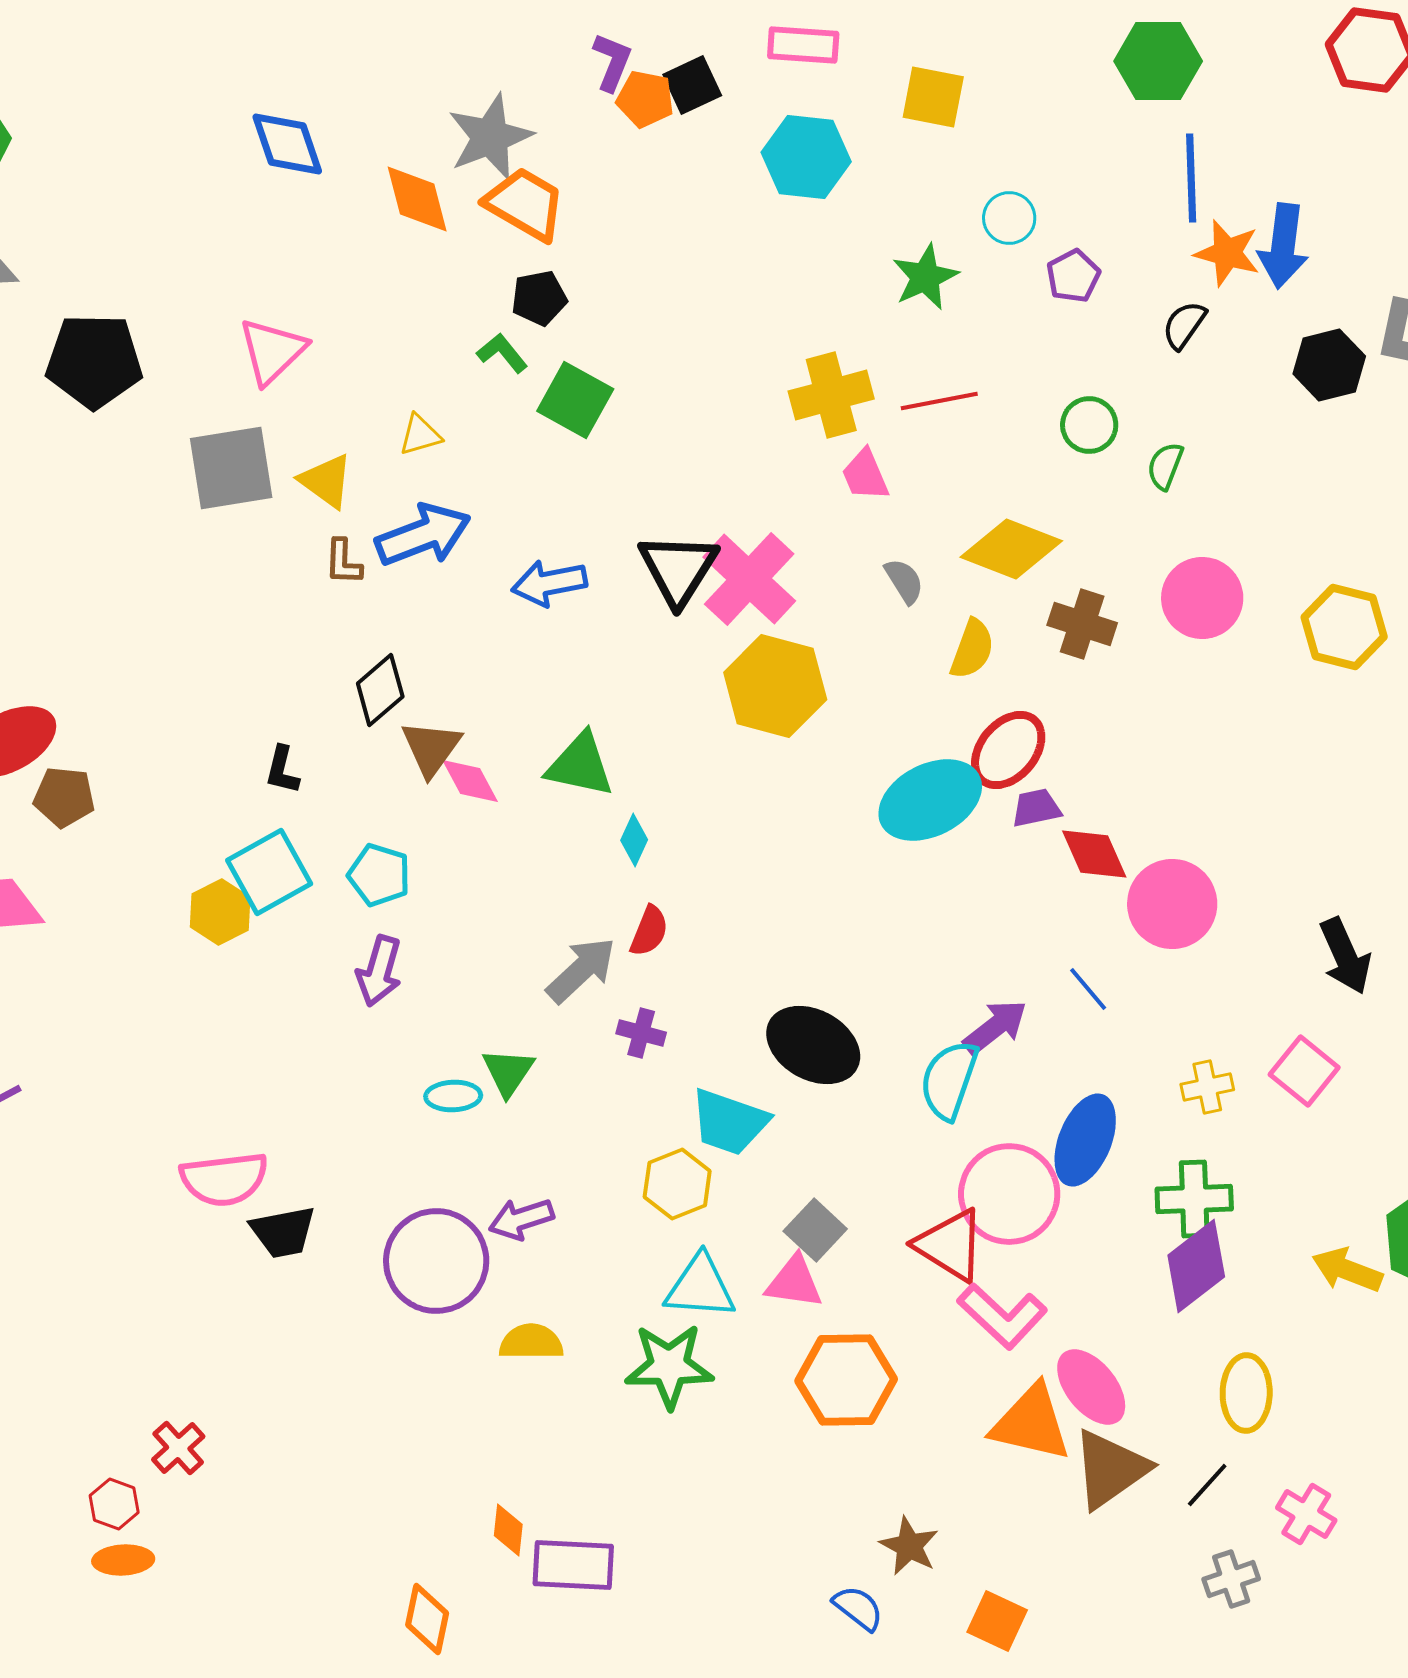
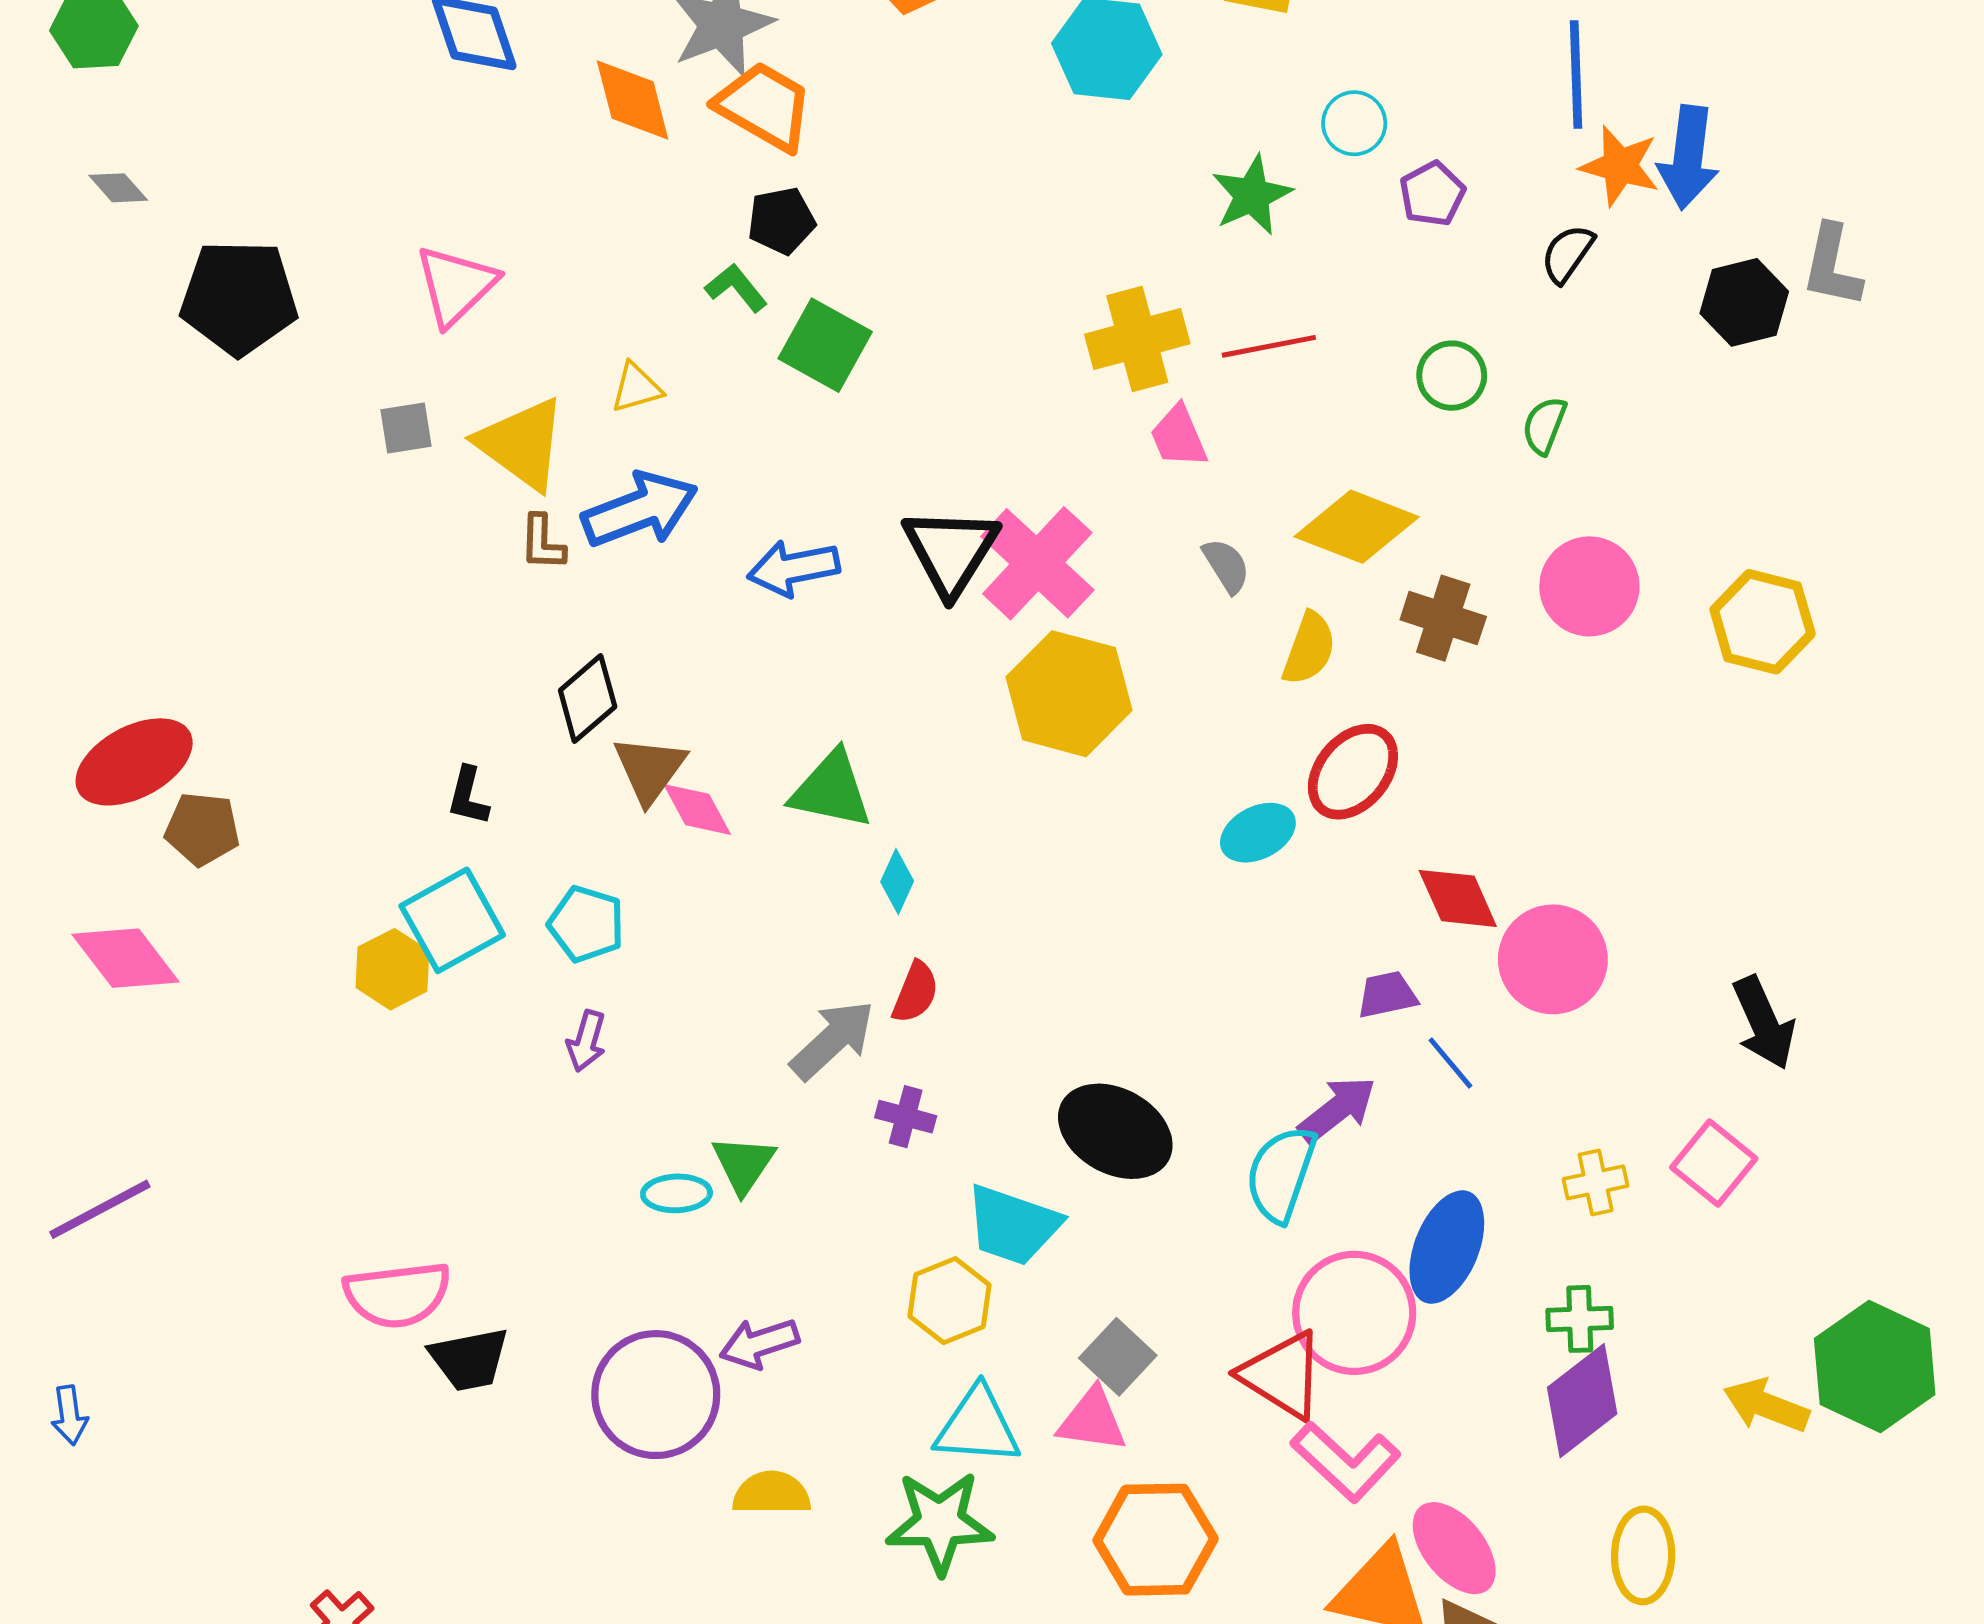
gray square: (231, 468) -> (406, 428), size x0.5
yellow triangle: (326, 481) -> (522, 444), size x1.4
cyan ellipse: (930, 800) -> (1258, 833), size x0.6
purple trapezoid: (1036, 808) -> (1387, 995), moved
purple arrow: (379, 971) -> (586, 1041), size x0.7
green cross: (1194, 1199) -> (1580, 1319), size x0.7

